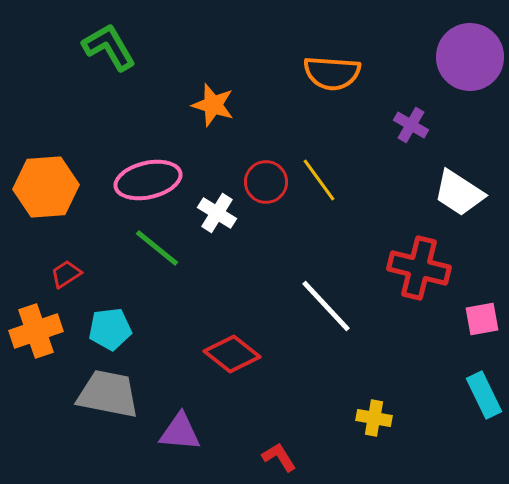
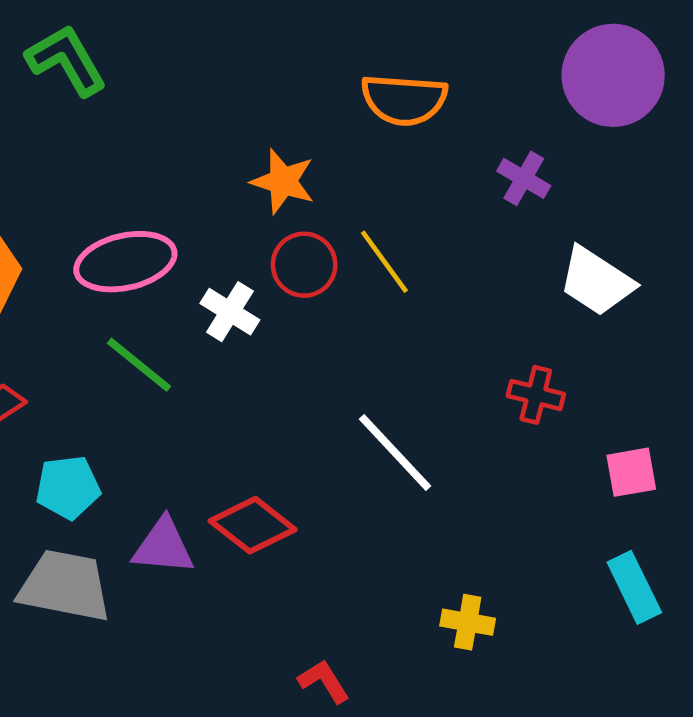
orange star: (213, 105) -> (283, 181), moved
red cross: (419, 268) -> (536, 395), size x0.6
purple triangle: (180, 432) -> (163, 546), moved

